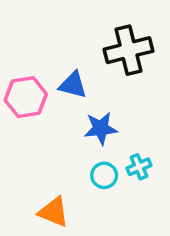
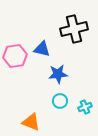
cyan cross: (139, 167) -> (85, 107), moved

